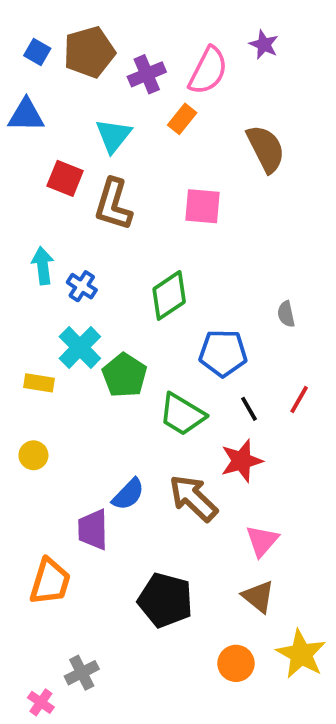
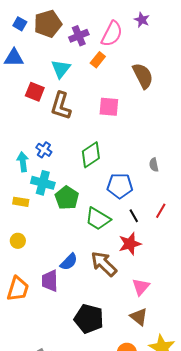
cyan arrow: (43, 266) -> (23, 162), moved
cyan cross: (80, 347) -> (43, 183), turned -30
orange trapezoid: (50, 582) -> (18, 289), moved

